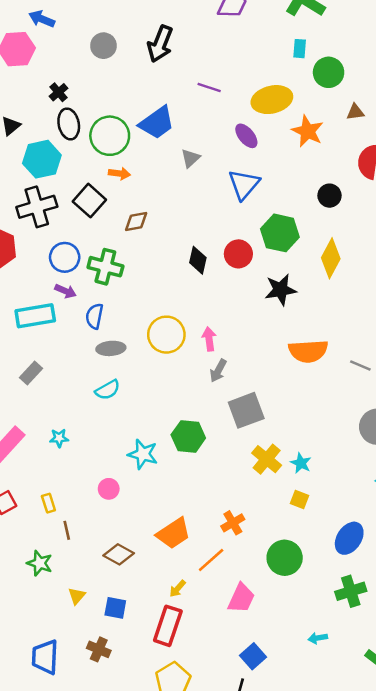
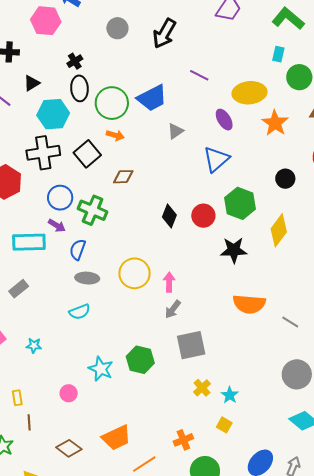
yellow cross: (267, 459) -> (202, 388), size x0.7
orange cross: (233, 523) -> (183, 440), moved

